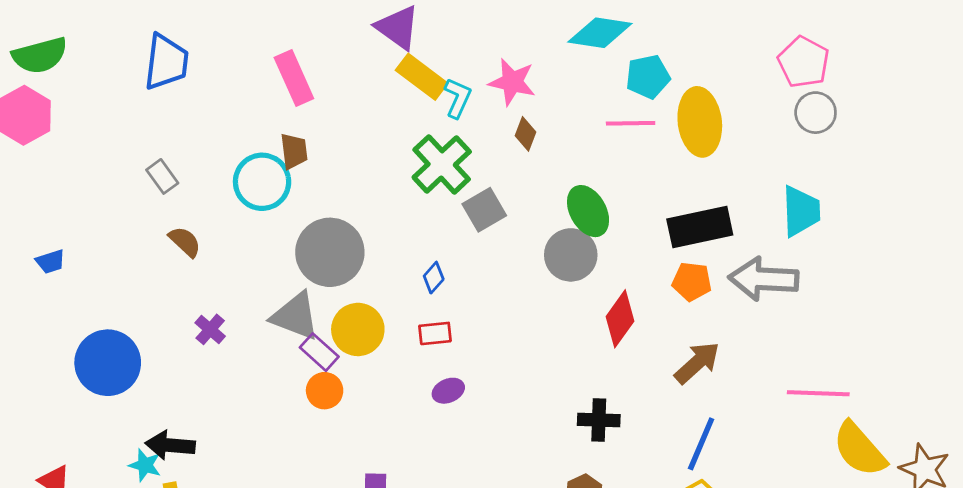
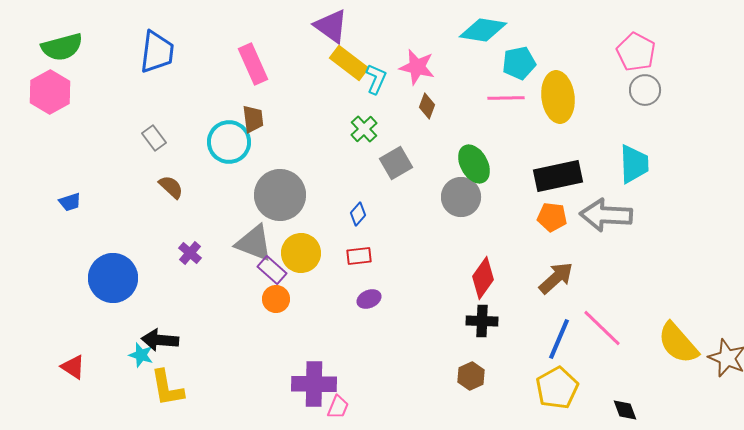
green cross: (442, 164) -> (364, 129), size x0.6
red diamond: (620, 319) -> (483, 278), moved
pink line: (818, 393) -> (602, 328), moved, turned 42

